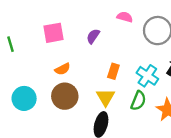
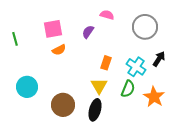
pink semicircle: (125, 17) -> (107, 15), moved
orange semicircle: (63, 69) -> (59, 50), moved
brown circle: (65, 96) -> (63, 105), moved

